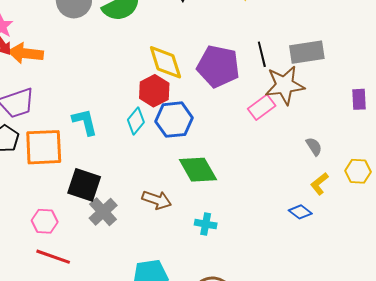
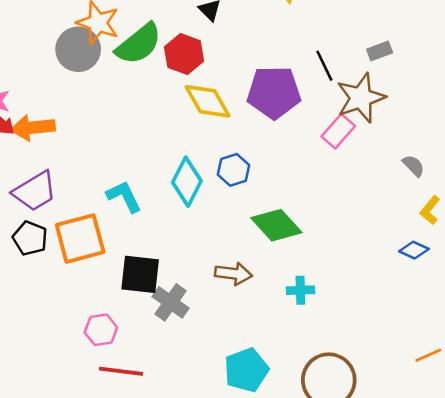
gray rectangle: (307, 52) -> (380, 51), size x0.6
red hexagon: (154, 91) -> (184, 54), moved
blue hexagon: (174, 120) -> (233, 170), size x0.7
cyan diamond: (136, 121) -> (187, 182), size x1.4

